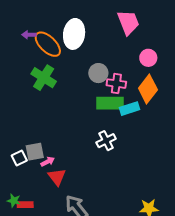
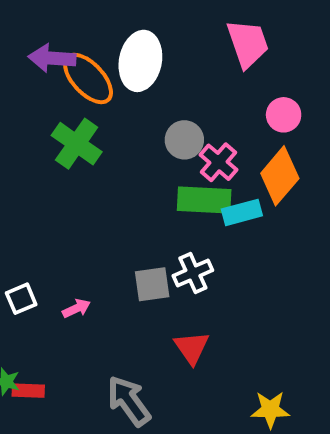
purple arrow: (29, 35) -> (52, 58), size x1.6
pink cross: (116, 84) -> (219, 162), turned 30
gray square: (35, 152) -> (152, 284), moved
red triangle: (57, 177) -> (192, 348), moved

